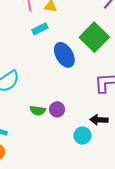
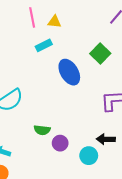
green square: (94, 37) -> (100, 53), size x0.7
purple circle: (57, 109) -> (60, 143), moved

